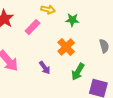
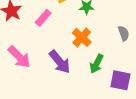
purple arrow: (45, 68) -> (60, 62), size x1.6

